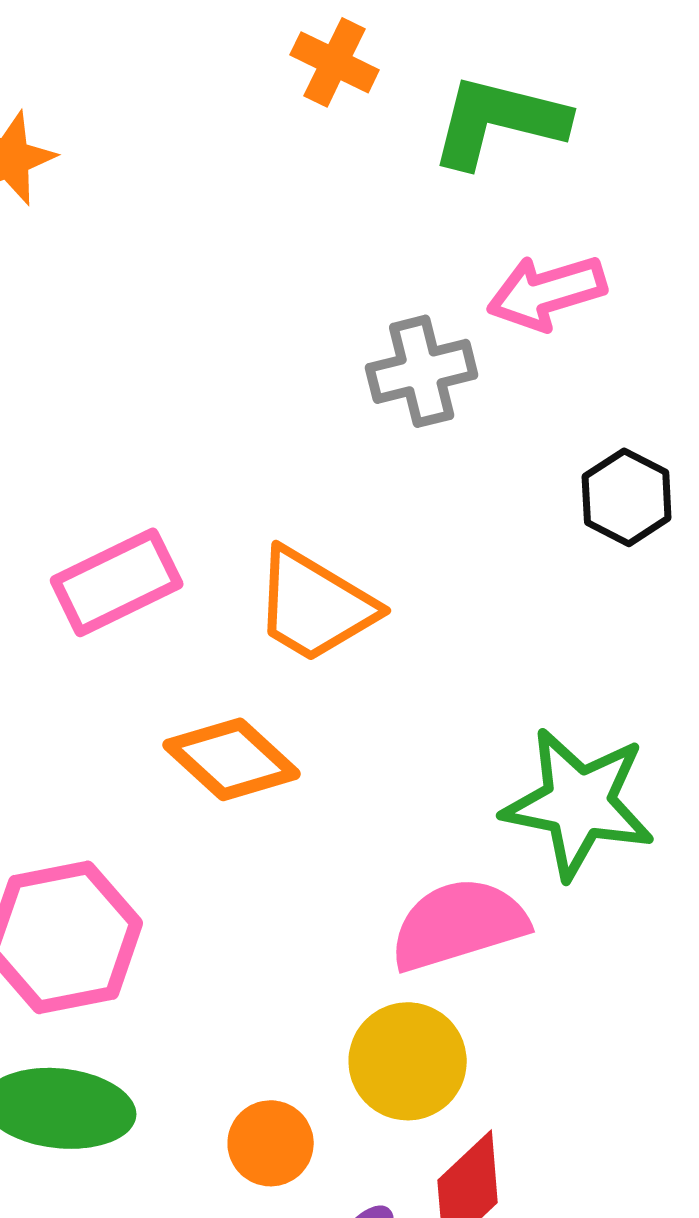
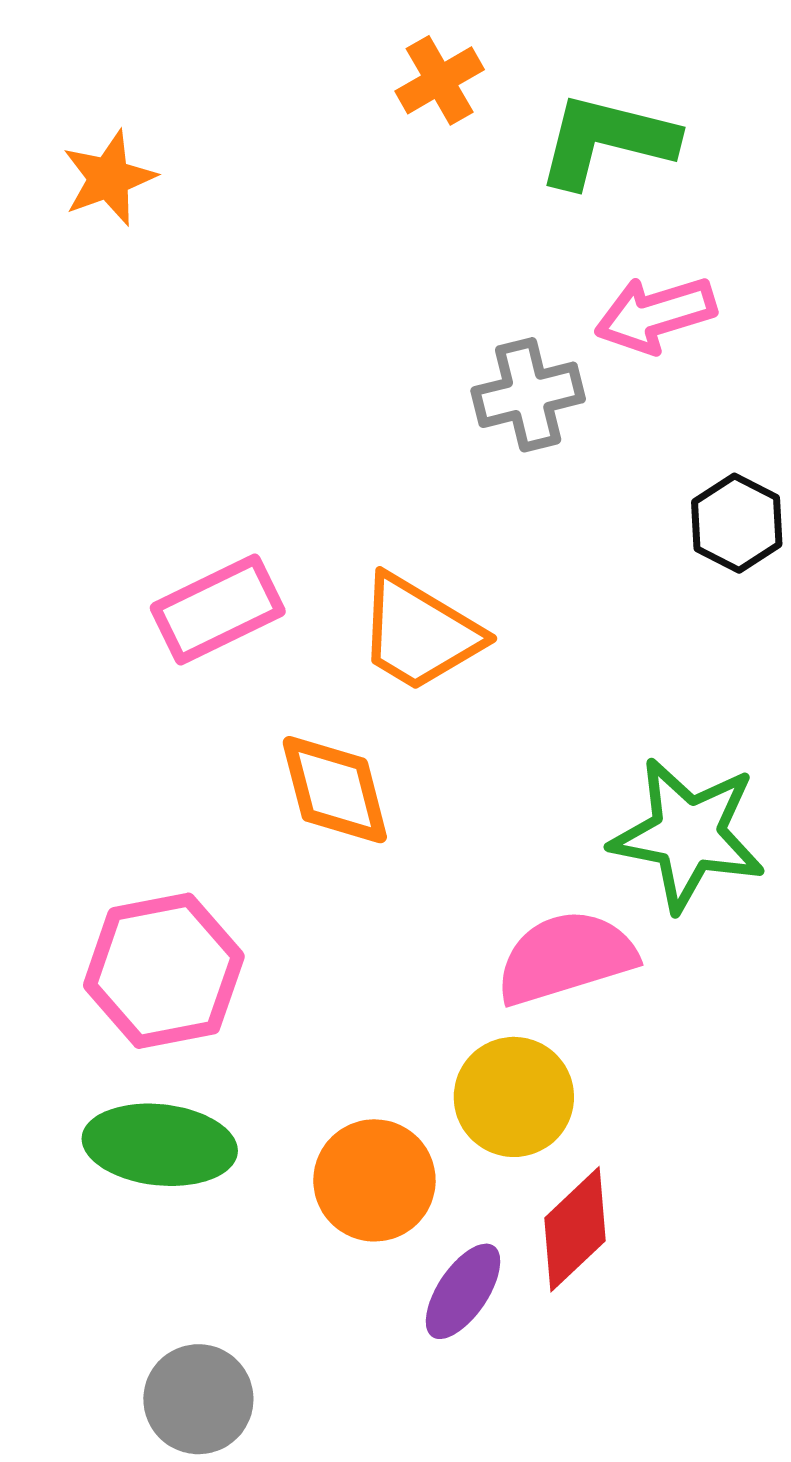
orange cross: (335, 62) -> (440, 80), turned 34
orange diamond: (232, 759) -> (335, 790), turned 33
orange circle: (271, 1143) -> (374, 1180), size x1.4

